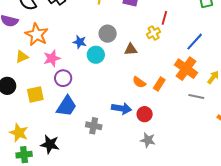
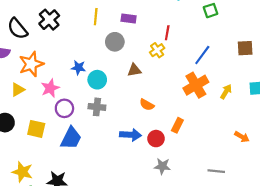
orange star: (37, 34) -> (31, 64), turned 30
gray circle: (108, 34) -> (115, 42), moved
orange cross: (186, 69) -> (196, 85), turned 30
orange rectangle: (159, 84) -> (177, 125), moved
yellow square: (35, 94) -> (36, 129), turned 30
gray line: (196, 97) -> (216, 171), moved
gray cross: (94, 126) -> (97, 107), moved

